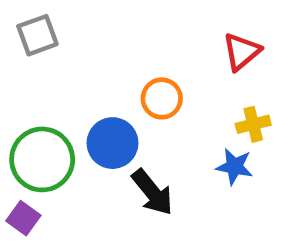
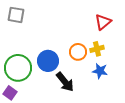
gray square: (37, 35) -> (16, 15), turned 30
orange circle: (162, 98) -> (78, 52), moved
yellow cross: (253, 124) -> (97, 49), moved

